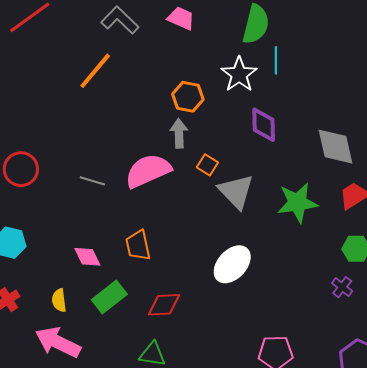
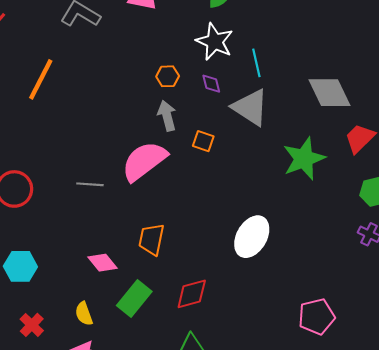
cyan line: (276, 60) -> (256, 63), moved
orange line: (95, 71) -> (41, 79), moved
orange hexagon: (188, 97) -> (168, 76), size x0.7
purple diamond: (264, 125) -> (211, 84), moved, size x0.6
gray triangle: (236, 191) -> (250, 107), moved
orange trapezoid: (138, 245) -> (151, 239), turned 36

